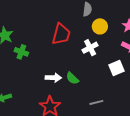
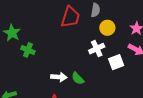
red trapezoid: (61, 34) -> (70, 17), moved
white square: (116, 68) -> (116, 62), moved

